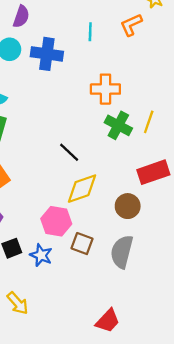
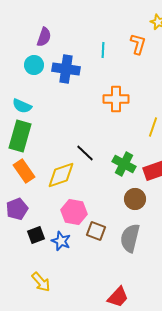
orange L-shape: (131, 25) -> (138, 44), turned 130
green cross: (118, 125) -> (124, 164), moved
yellow diamond: (82, 189) -> (61, 175), moved

